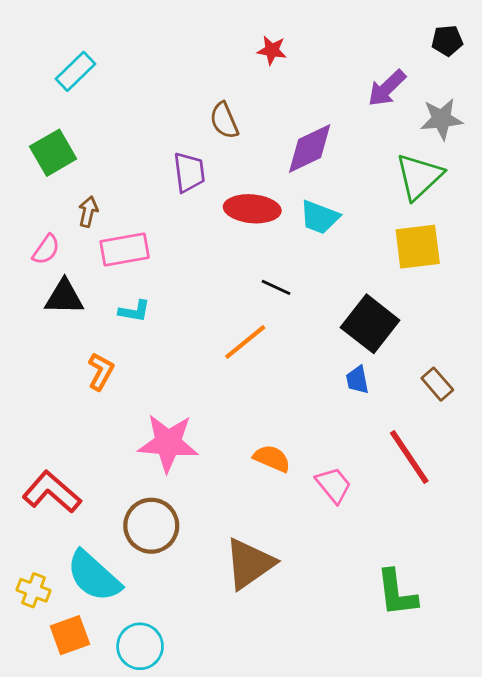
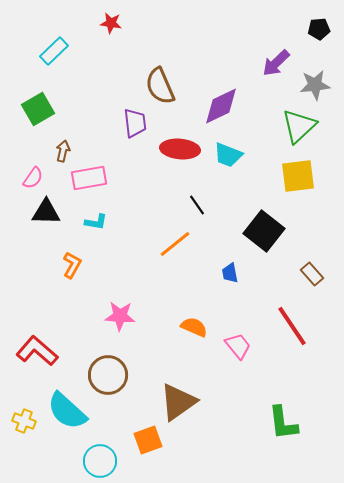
red star: (272, 50) -> (111, 23), moved
brown semicircle: (224, 120) -> (160, 86), size x1.4
black line: (276, 287) -> (197, 205), turned 30
blue trapezoid: (357, 380) -> (230, 273), moved
pink star: (168, 443) -> (120, 316), size x0.7
orange square: (70, 635) -> (148, 440), moved

